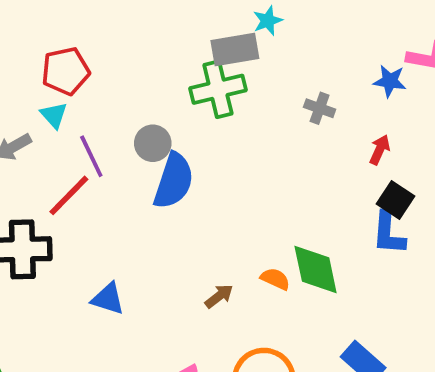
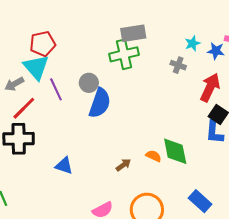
cyan star: (268, 21) -> (193, 43), moved
cyan triangle: (54, 115) -> (36, 67), size x1.8
red arrow: (380, 150) -> (210, 87), size x1.8
red line: (69, 195) -> (24, 108), moved

